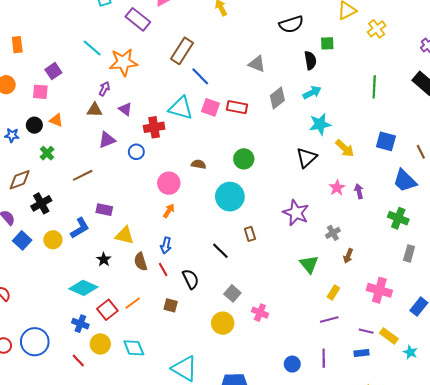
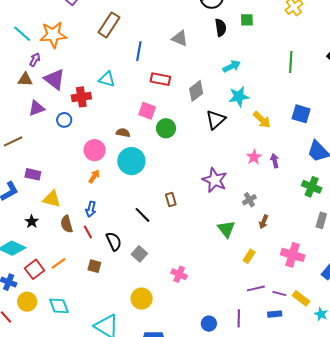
cyan line: (92, 48) -> (22, 34), moved
black semicircle: (310, 60) -> (221, 28), moved
blue line: (200, 76) -> (139, 51), moved, turned 54
gray diamond: (277, 98) -> (196, 91), moved
pink square: (210, 107) -> (147, 111), moved
cyan triangle: (181, 108) -> (107, 79), size x0.7
purple triangle: (125, 109) -> (54, 79), size x1.6
black triangle: (307, 158) -> (216, 120), moved
cyan circle: (230, 197) -> (131, 161), moved
gray square: (232, 293) -> (139, 254), moved
purple line: (329, 320) -> (256, 288), moved
yellow circle: (223, 323) -> (142, 299), moved

